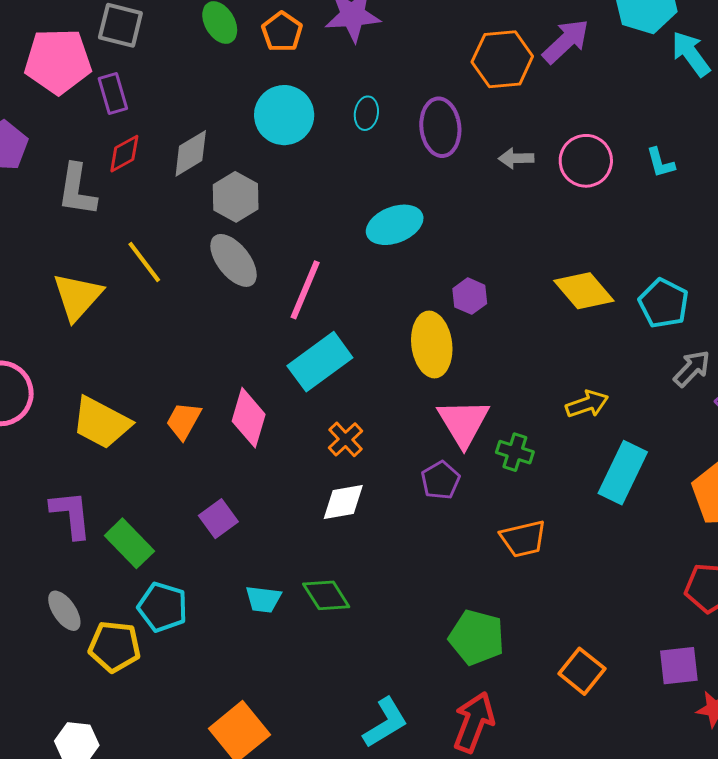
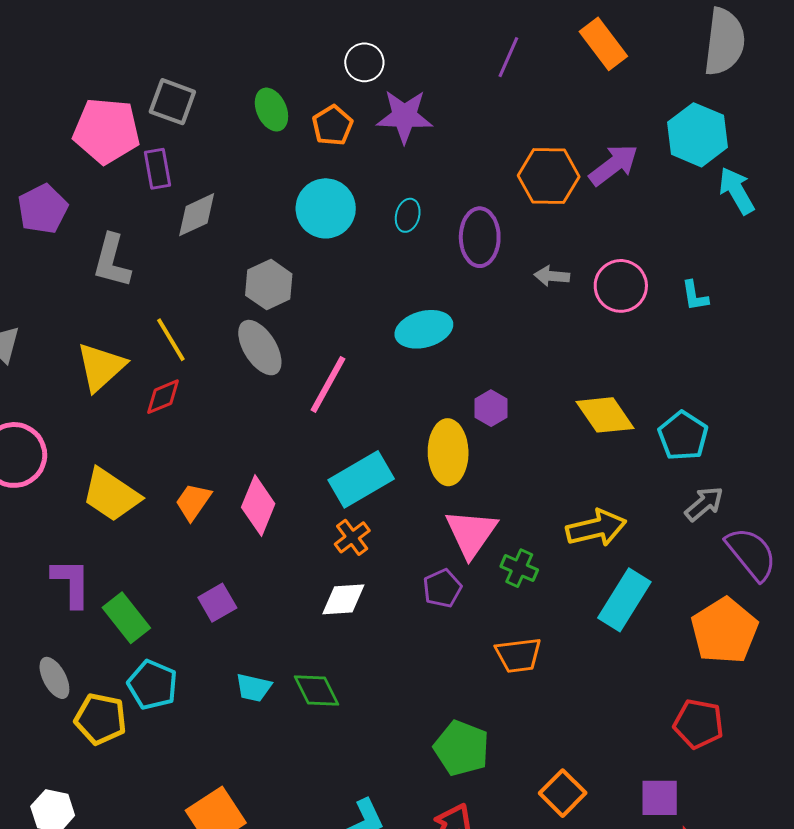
gray diamond: (191, 153) -> (197, 215), moved
red diamond: (124, 154) -> (163, 397), moved
cyan rectangle: (320, 362) -> (361, 479), moved
yellow arrow: (587, 404) -> (596, 528), size x1.4

